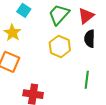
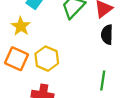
yellow hexagon: (60, 46) -> (47, 59), moved

